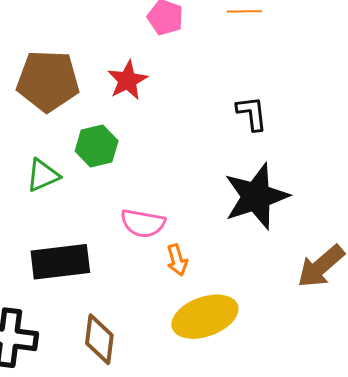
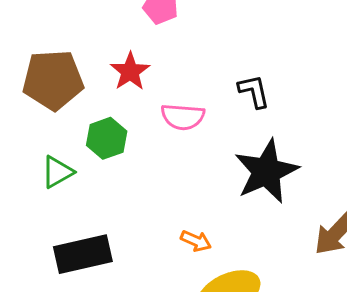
pink semicircle: (143, 223) -> (183, 117), moved
orange arrow: (177, 260) -> (196, 241), turned -44

